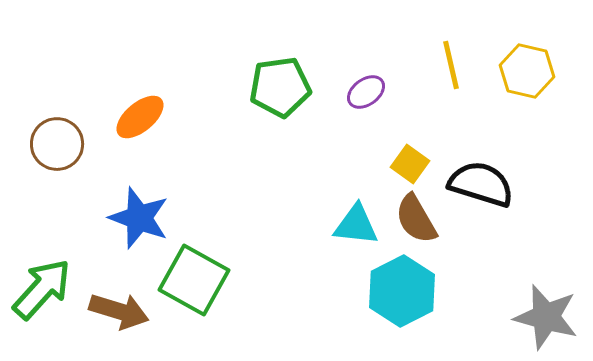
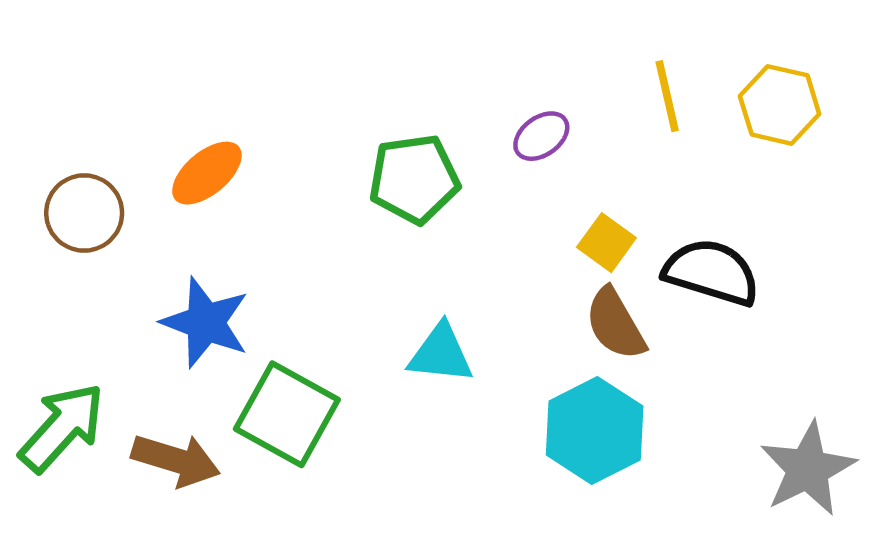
green pentagon: (280, 87) -> (414, 179), moved
cyan triangle: (356, 225) -> (441, 354), moved
gray star: (546, 317) -> (808, 469), turned 30

